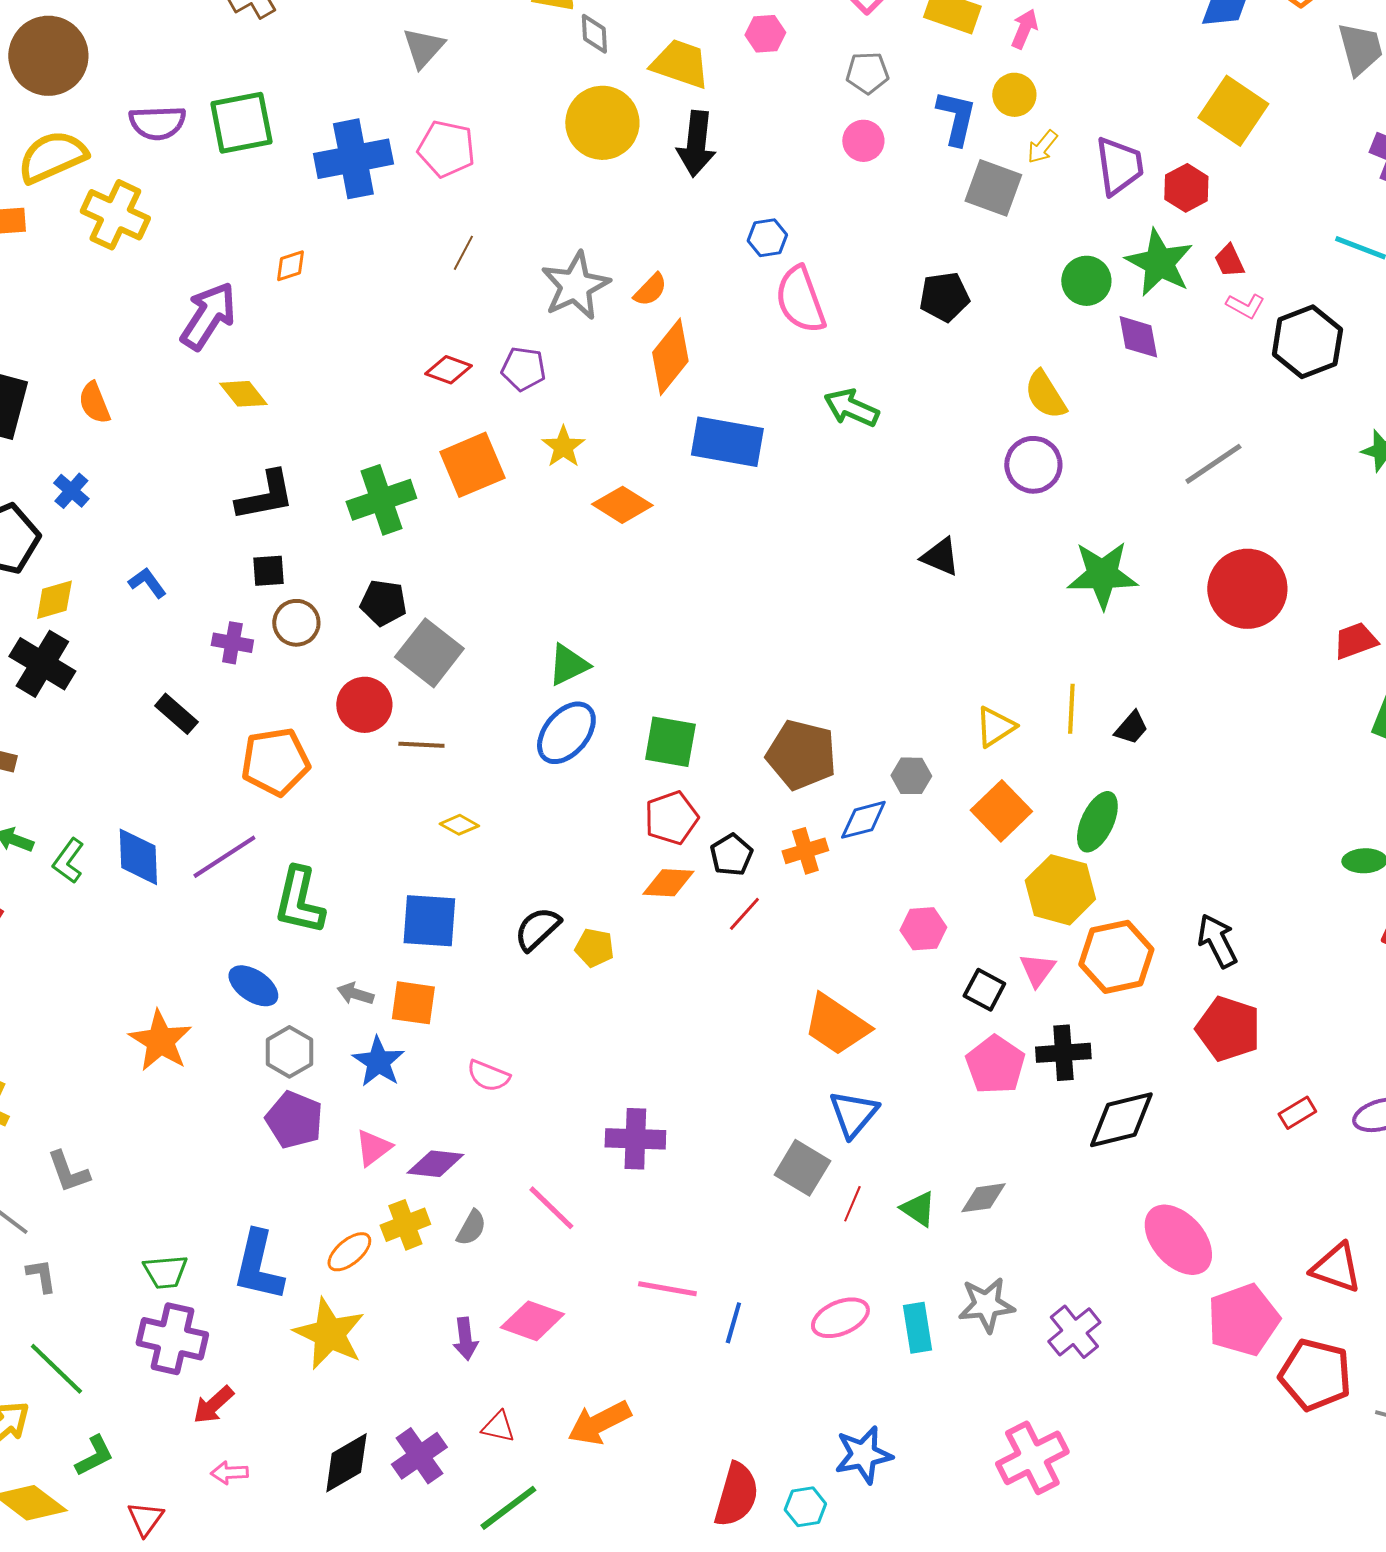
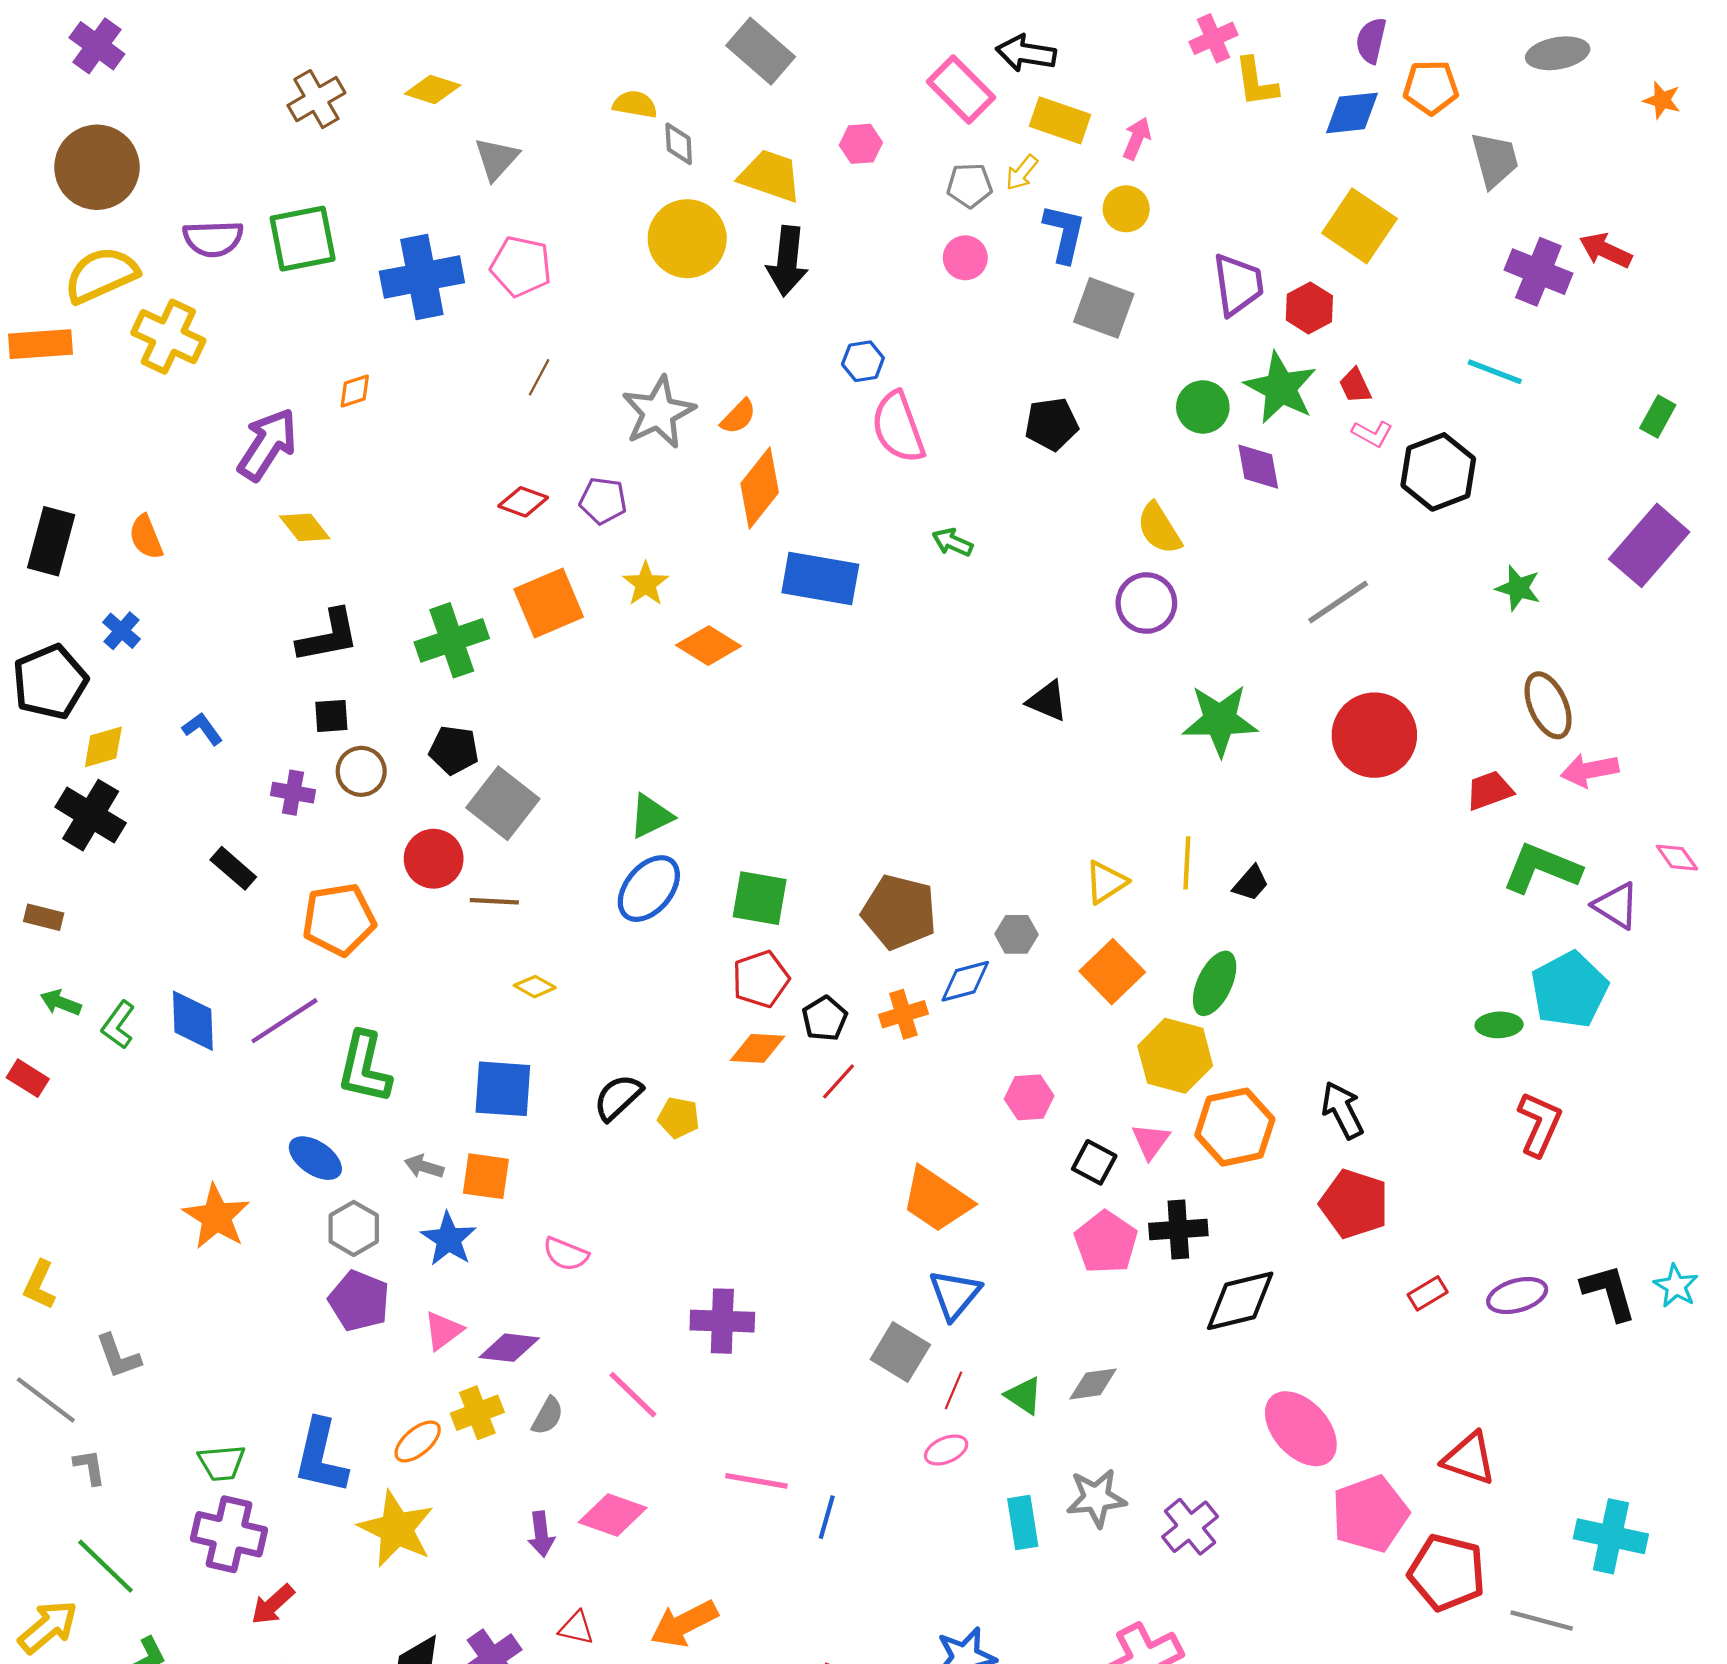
yellow arrow: (1042, 147) -> (1022, 173), moved
green arrow: (851, 408) -> (952, 542), size x0.7
pink ellipse: (840, 1318) -> (946, 1450), moved, size x0.7

